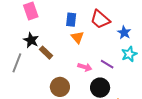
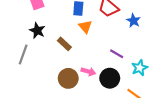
brown rectangle: (46, 53) -> (64, 44), moved
cyan star: (129, 54) -> (140, 68), moved
pink arrow: (85, 67) -> (88, 72), moved

